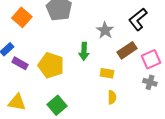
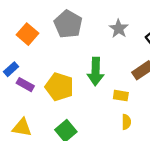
gray star: (105, 30) -> (119, 29), moved
green arrow: (84, 51) -> (96, 71), size x1.4

